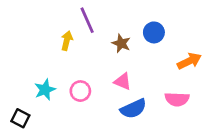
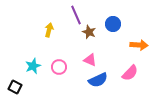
purple line: (87, 20) -> (76, 15), moved
orange arrow: (189, 61) -> (139, 45), turned 30
pink semicircle: (177, 99) -> (130, 73), turned -48

